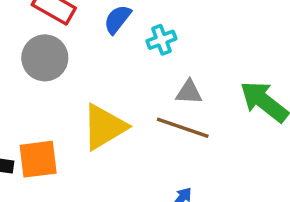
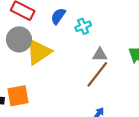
yellow triangle: (104, 127) -> (39, 52), moved
brown line: (183, 128) -> (97, 74), turned -68

